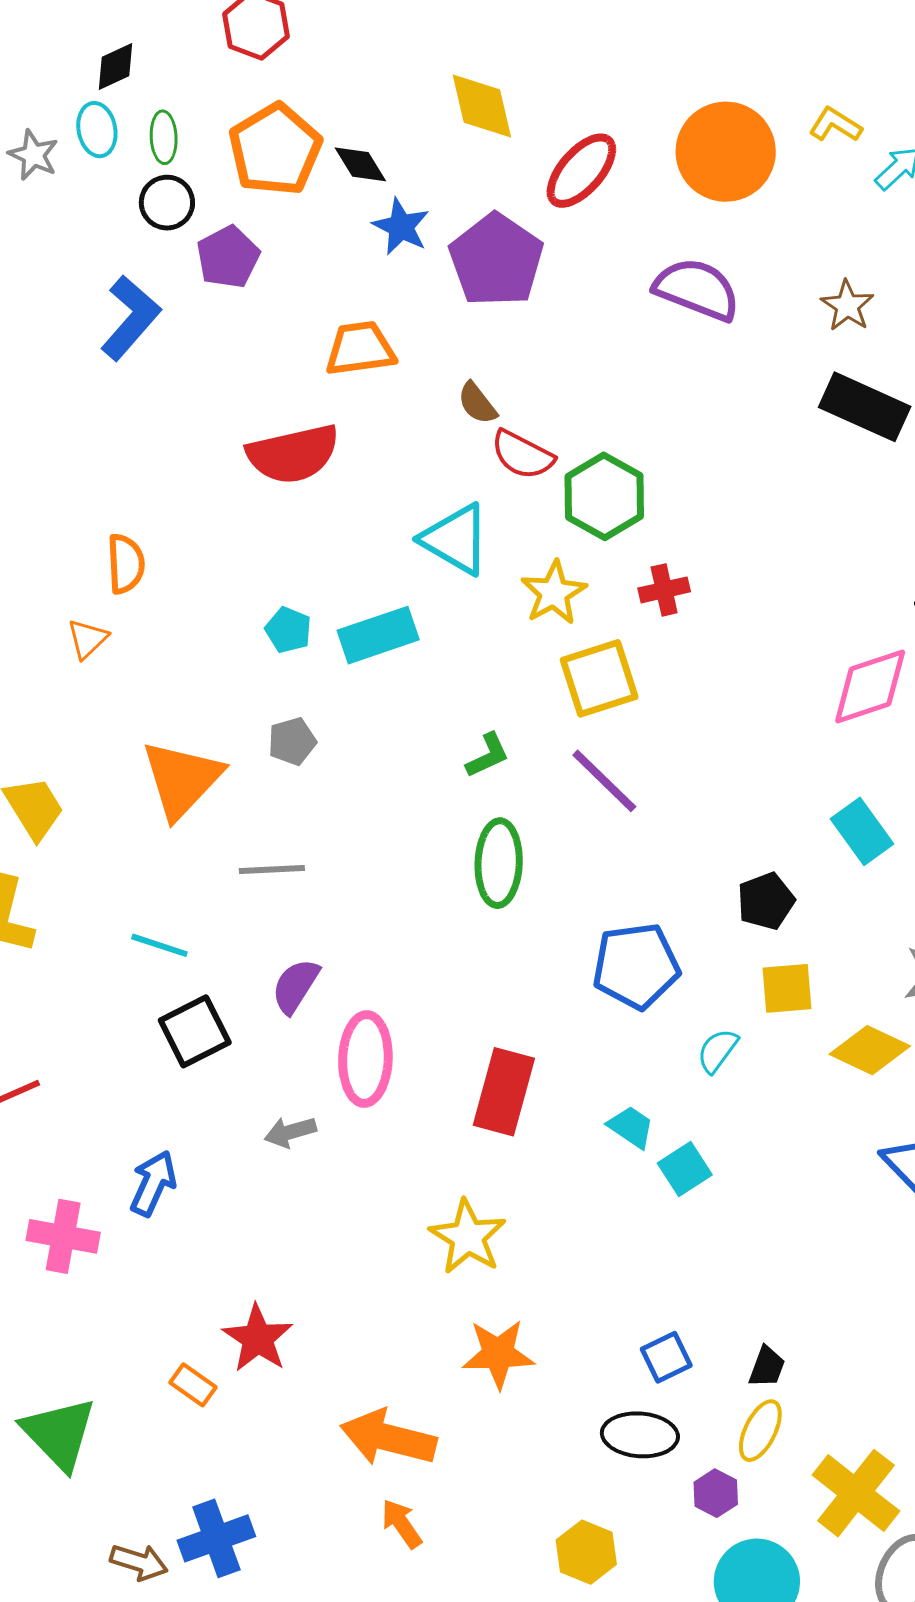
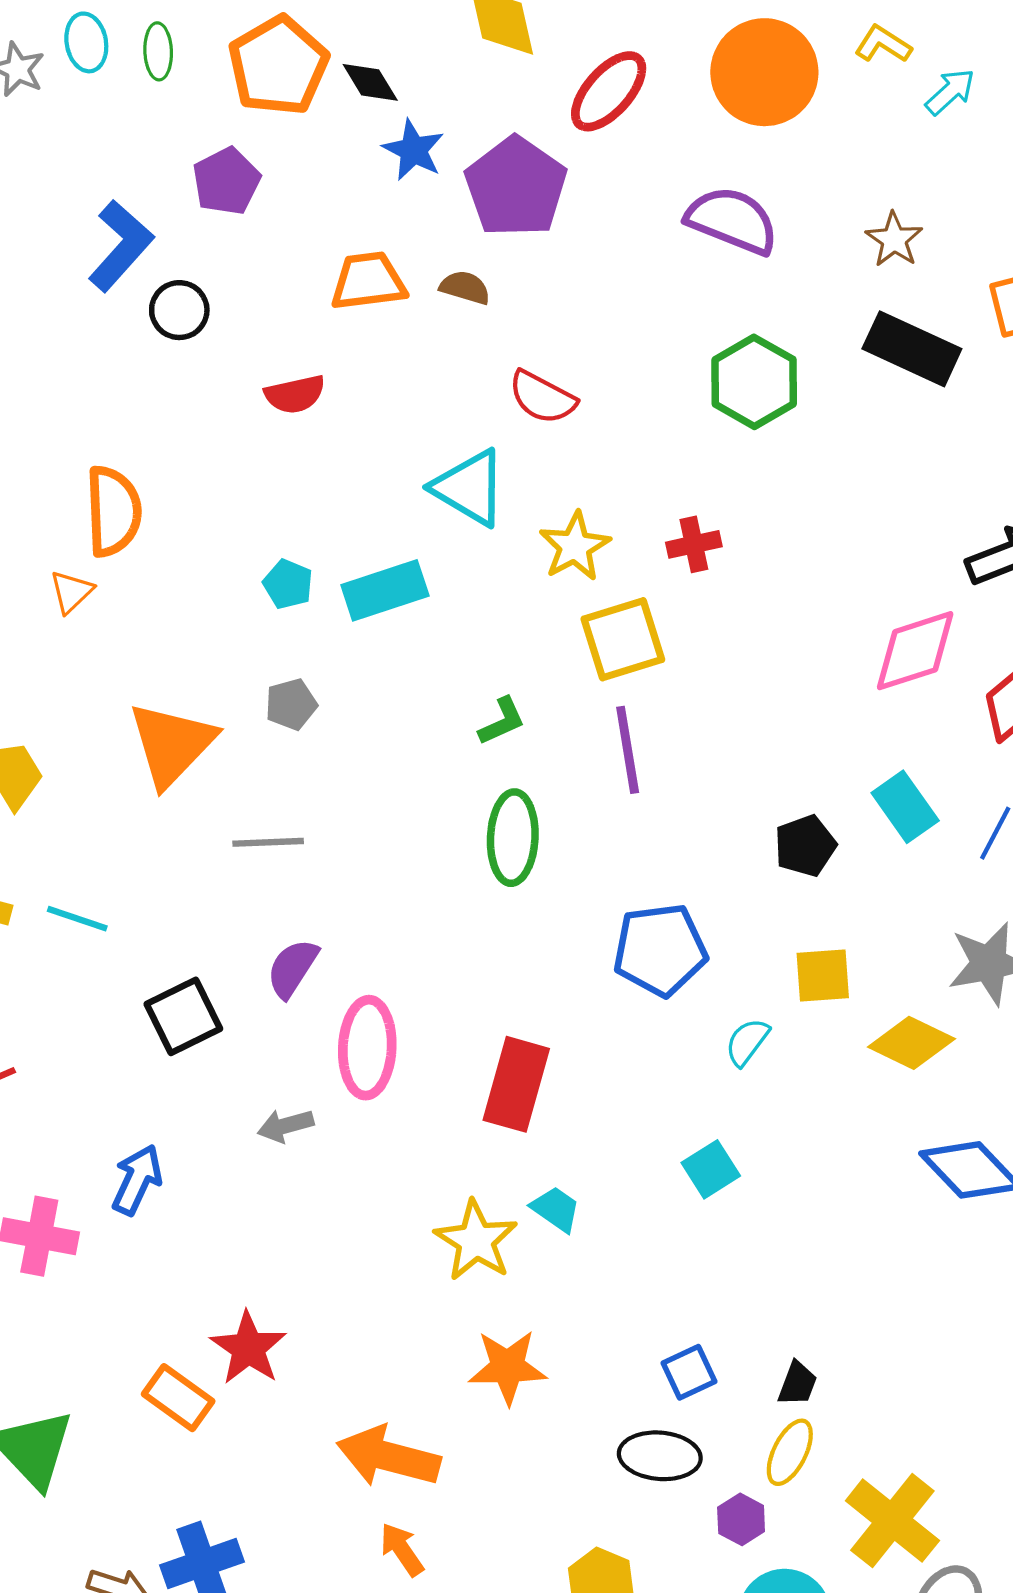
black circle: (167, 203) -> (179, 310), moved
brown semicircle: (477, 403) -> (465, 287), moved, turned 144
red semicircle: (293, 454) -> (295, 394), size x0.6
green hexagon: (604, 496) -> (754, 382), moved
orange semicircle: (126, 564) -> (113, 511), size x1.4
purple line: (604, 781) -> (628, 750), turned 36
black pentagon: (766, 901) -> (805, 846), moved
cyan line: (159, 945) -> (77, 919), moved
cyan trapezoid: (631, 1127) -> (556, 1209), moved
orange rectangle: (193, 1385) -> (178, 1398), size x1.4

